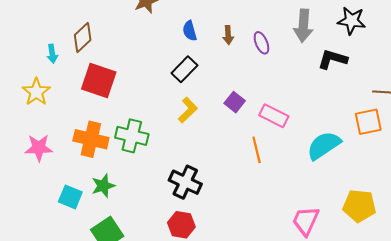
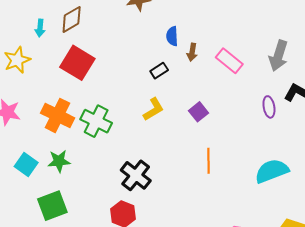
brown arrow: (228, 35) -> (192, 52), moved
purple ellipse: (261, 43) -> (269, 107), moved
black rectangle: (184, 69) -> (159, 71), size x0.7
pink rectangle: (274, 116) -> (229, 61), moved

